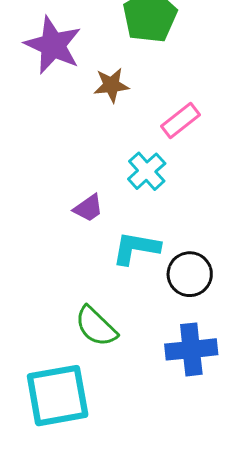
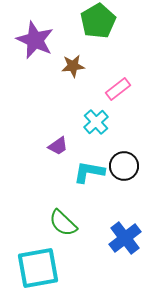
black circle: (190, 274) -> (124, 166), moved
blue cross: (191, 349) -> (125, 238), turned -32

